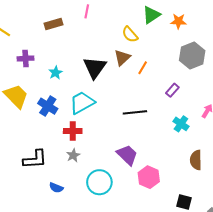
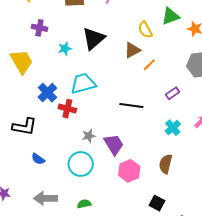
black triangle: (95, 68) -> (94, 39), moved
blue cross: (48, 106) -> (47, 93), moved
gray star: (73, 155) -> (89, 136), moved
brown semicircle: (196, 160) -> (166, 164), moved

